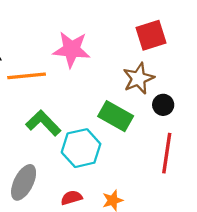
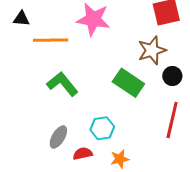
cyan hexagon: (81, 148) -> (102, 128), moved, size x0.7
gray ellipse: (24, 182) -> (58, 137), moved, size x0.7

